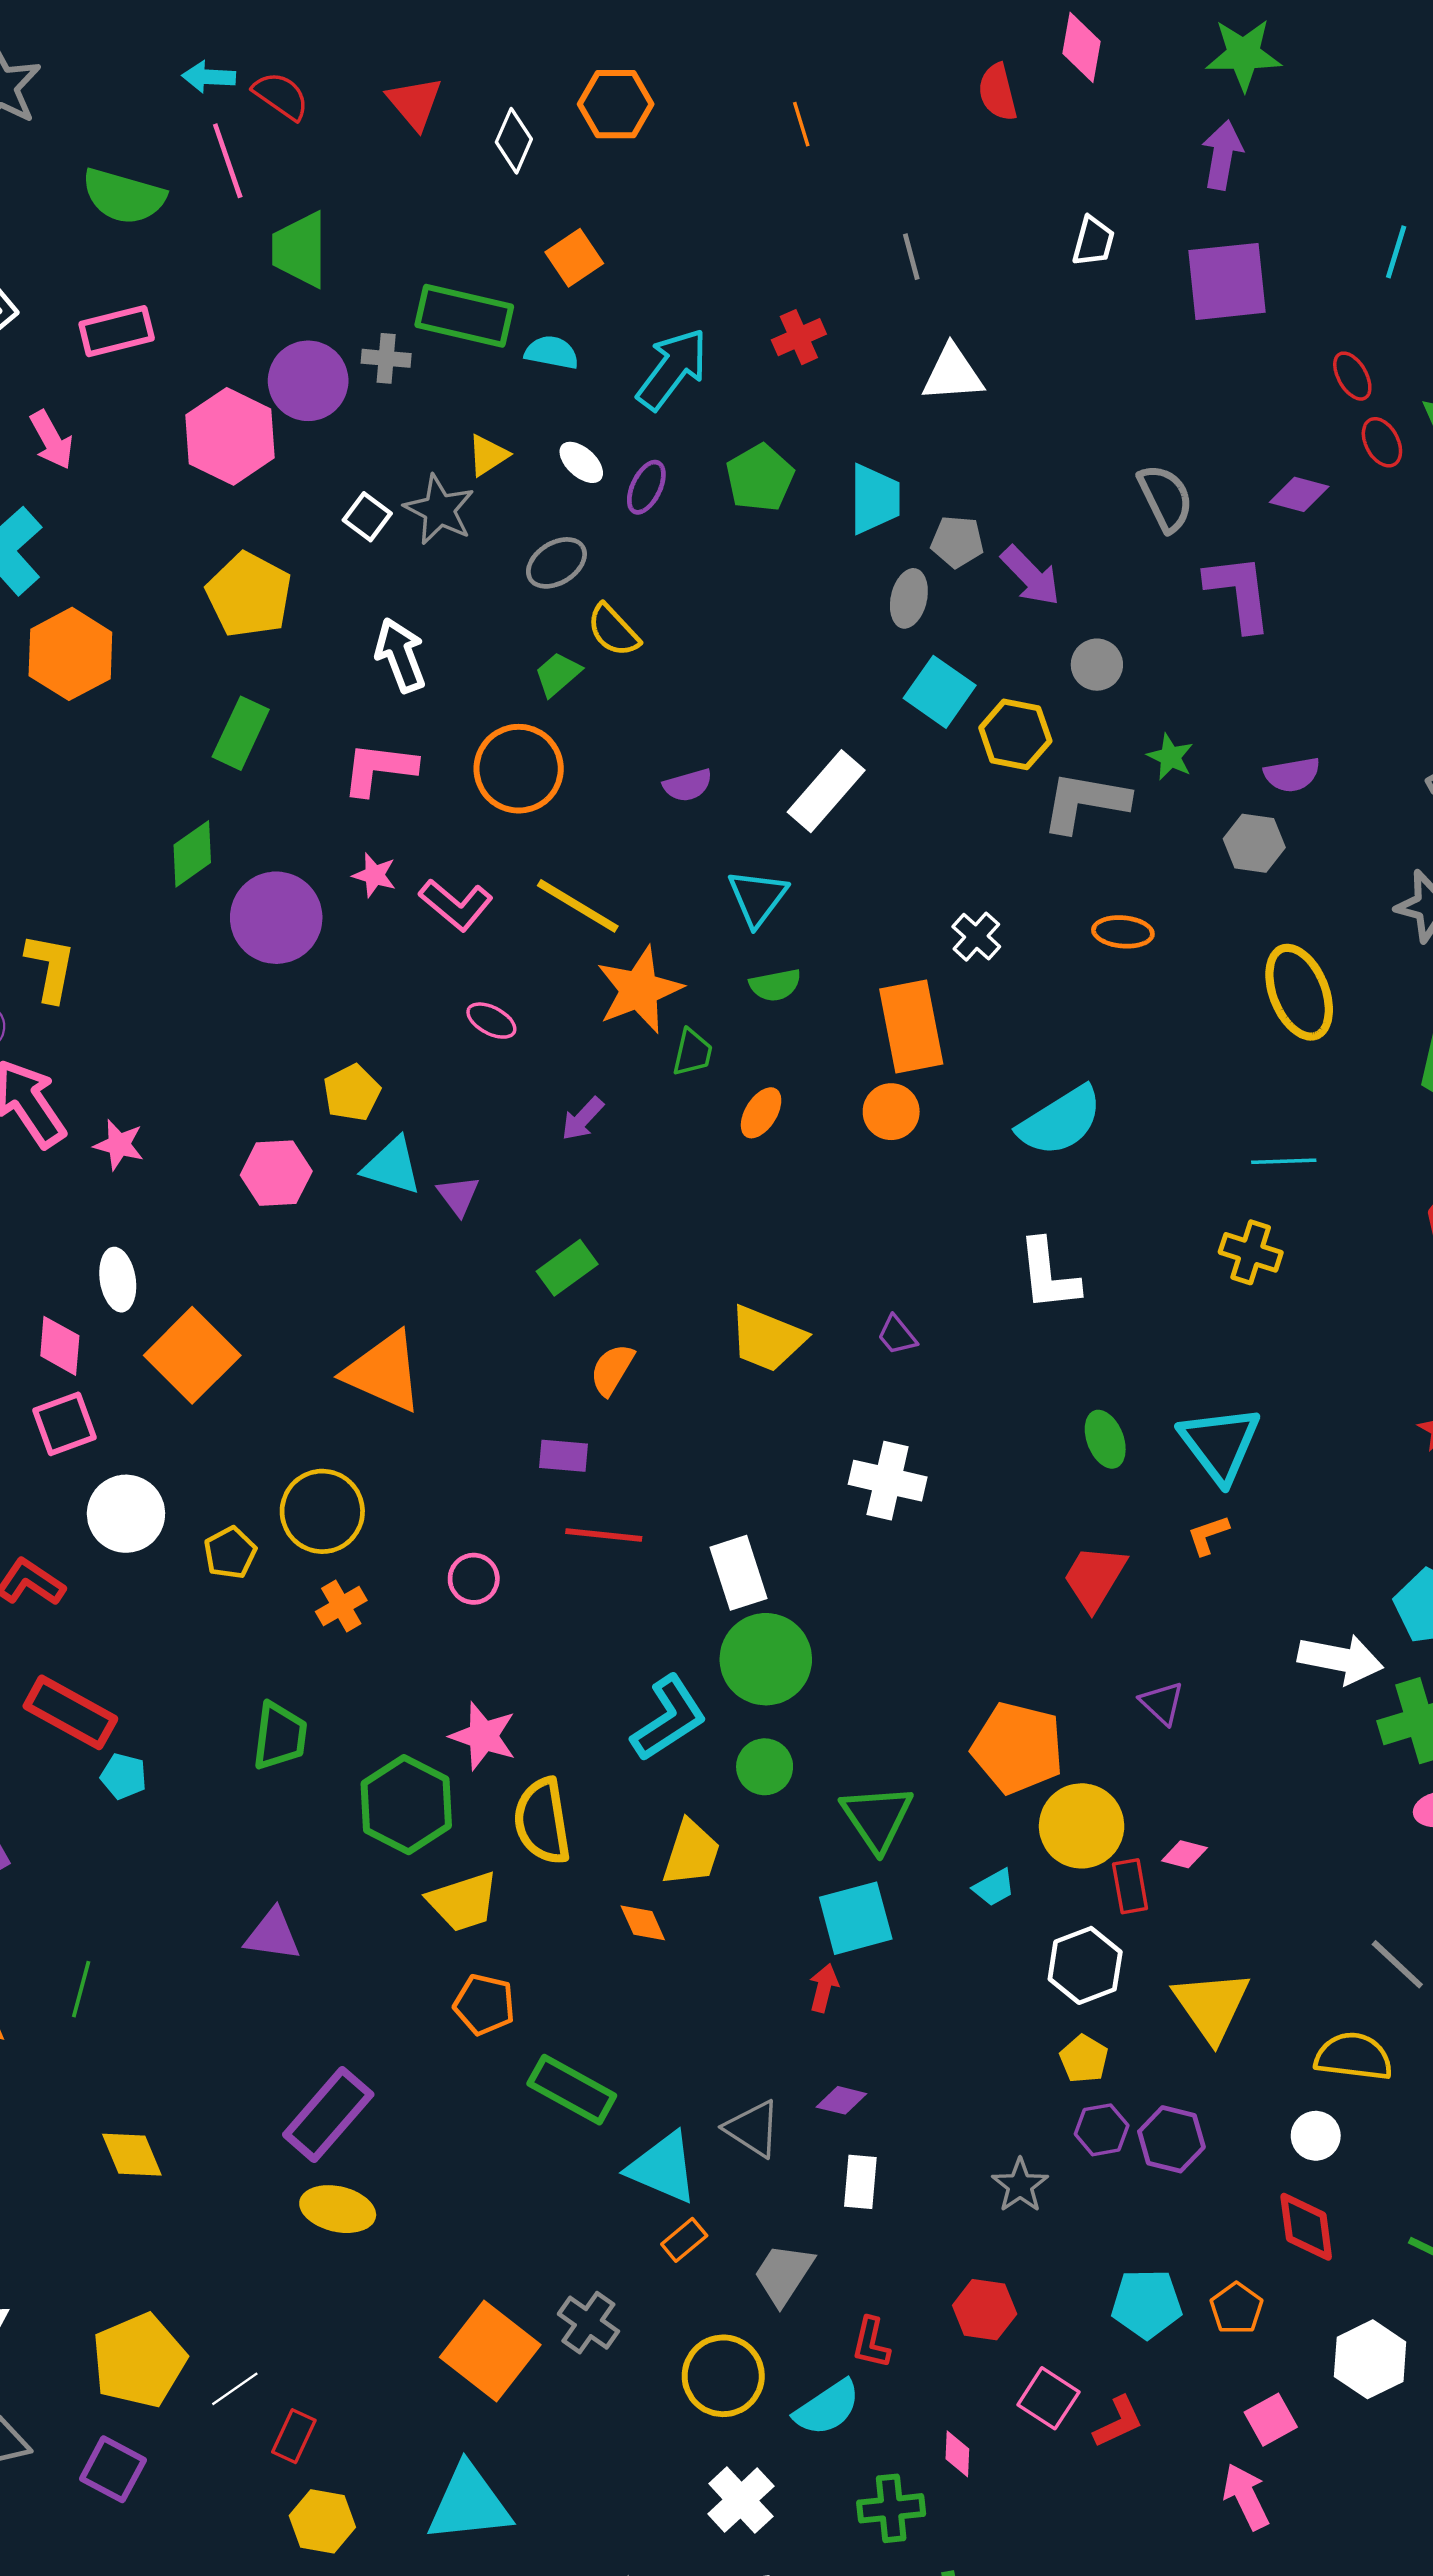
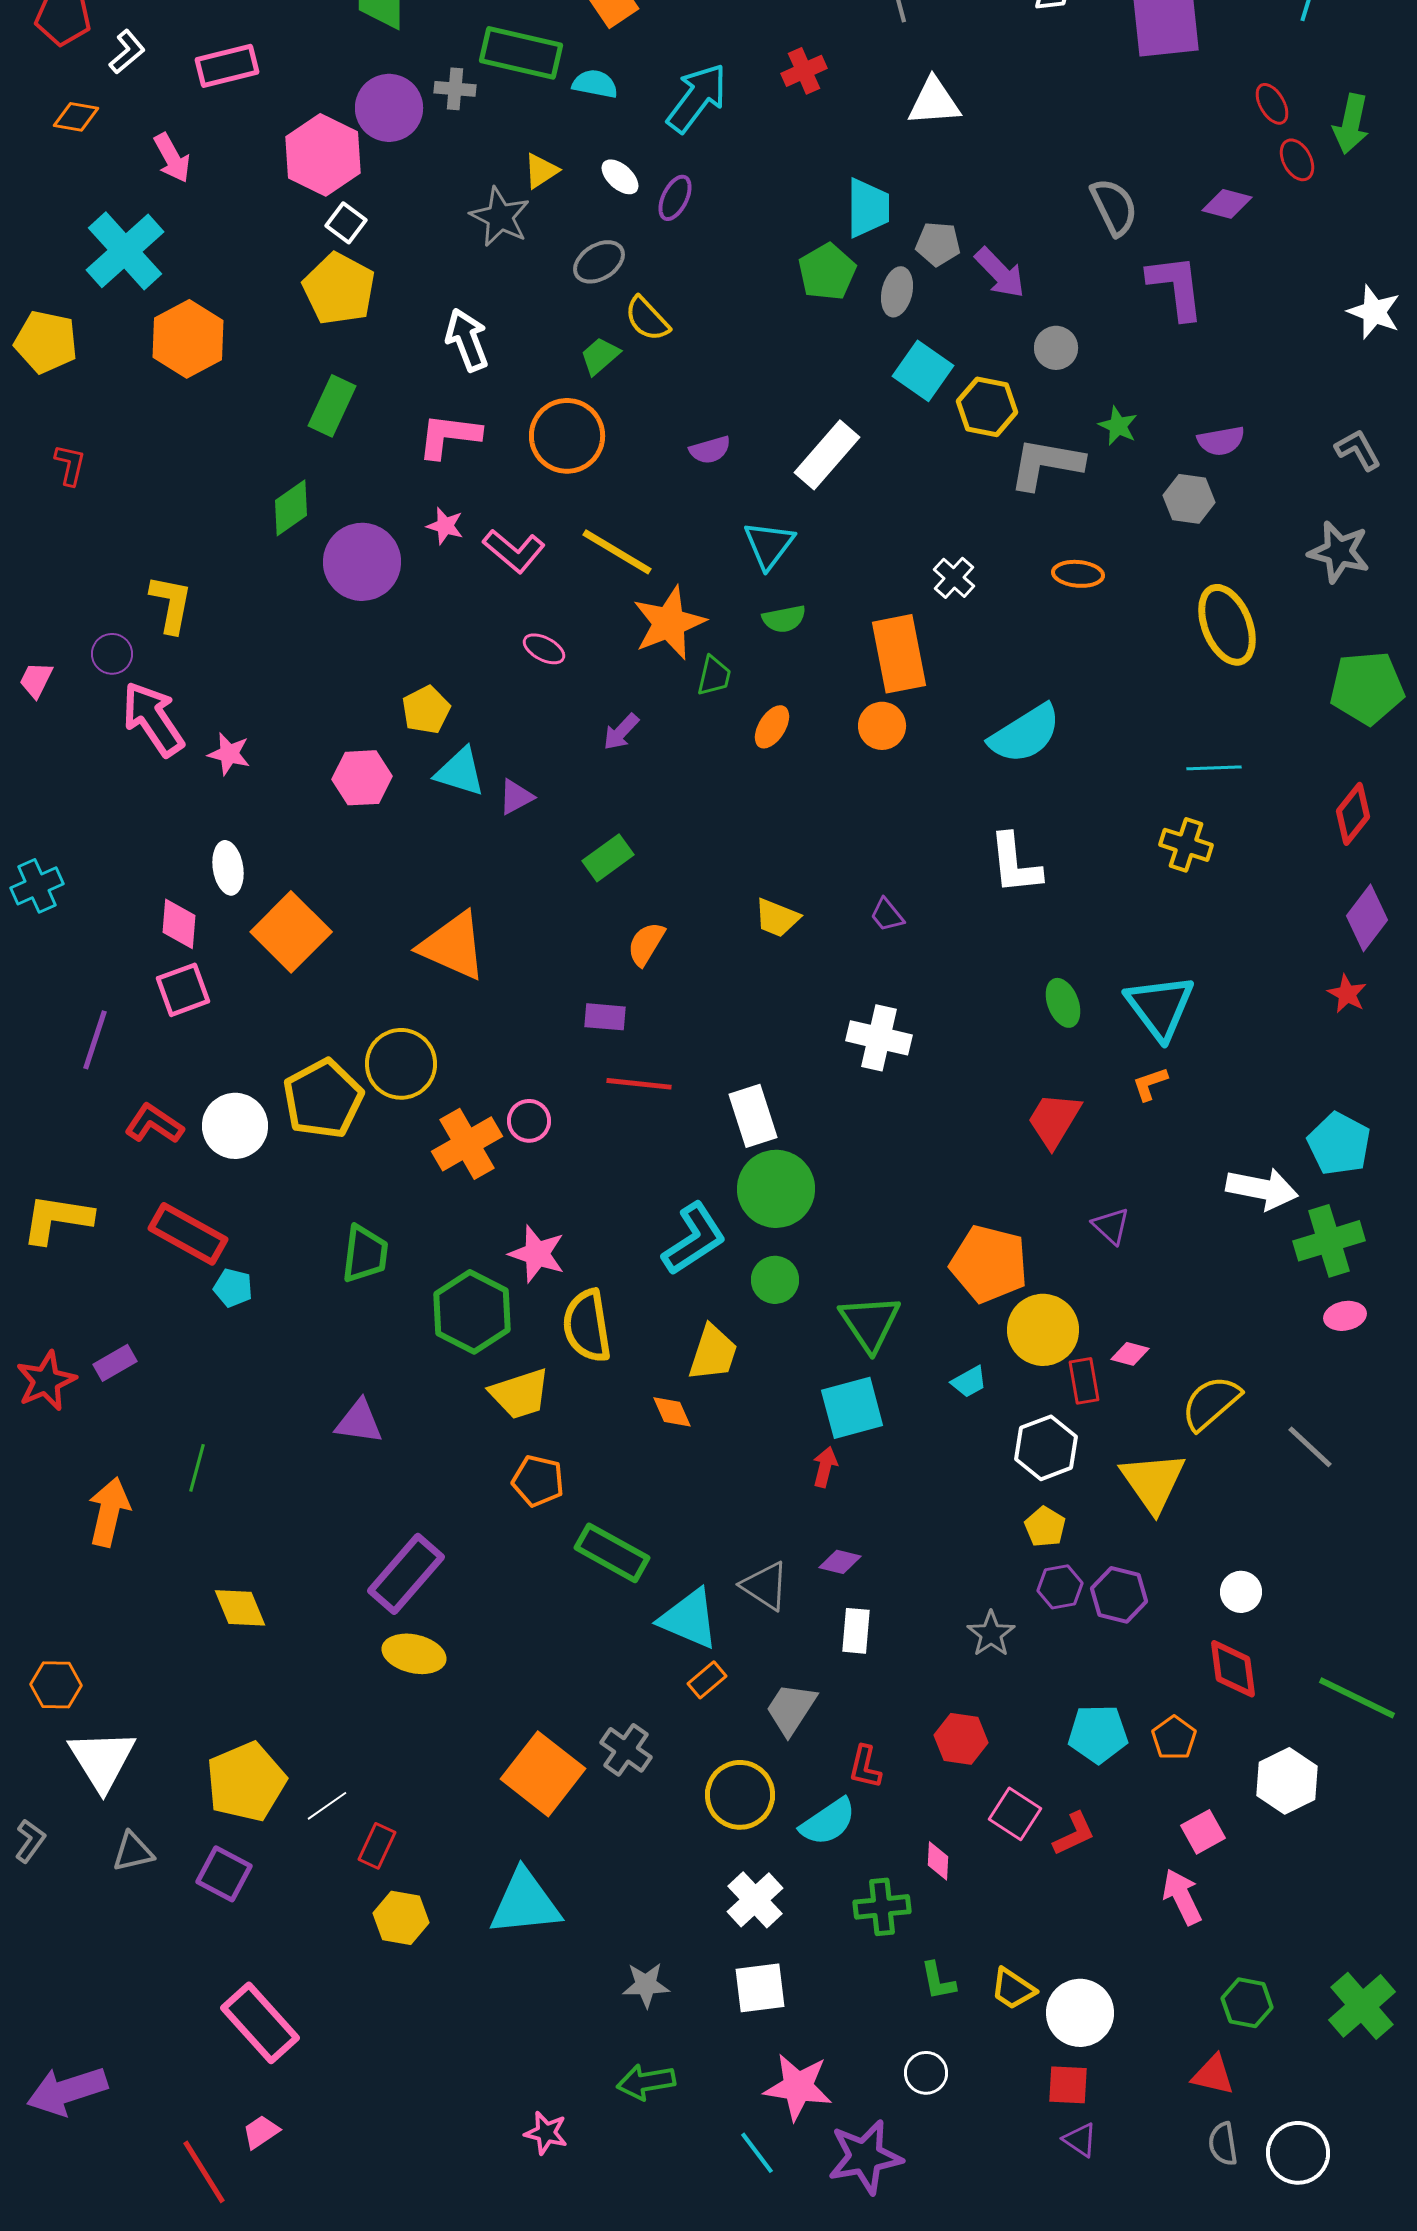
green pentagon: (760, 478) -> (827, 272), moved
white square: (367, 517) -> (346, 223), moved
purple triangle: (458, 1196) -> (516, 797), turned 39
yellow trapezoid: (767, 1339) -> (777, 918), size x0.7
white circle: (126, 1514) -> (235, 1126), moved
yellow pentagon: (230, 1553) -> (323, 1099), size x1.8
orange cross: (341, 1606) -> (467, 1144), moved, size x1.6
yellow semicircle: (1354, 2057) -> (1211, 1403), moved, turned -48

